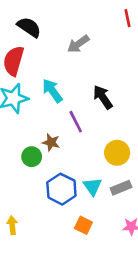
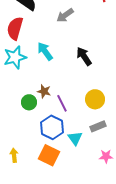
purple line: (76, 122) -> (62, 103), moved
cyan triangle: (92, 186) -> (75, 138), moved
orange square: (83, 225) -> (49, 155), moved, size x1.5

